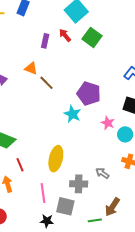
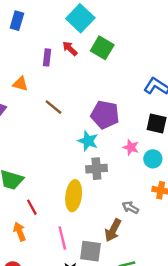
orange triangle: (31, 68) -> (20, 84), moved
gray cross: (79, 184) -> (96, 169), moved
brown arrow: (112, 207) -> (113, 230), moved

